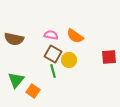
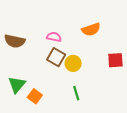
orange semicircle: (75, 36) -> (91, 29), moved, turned -54
green line: (53, 71) -> (76, 93), moved

